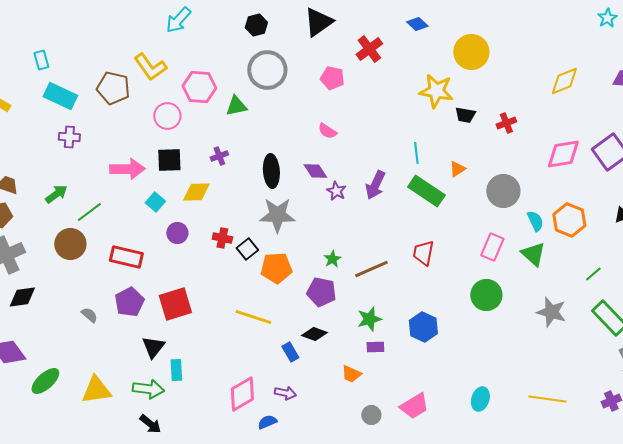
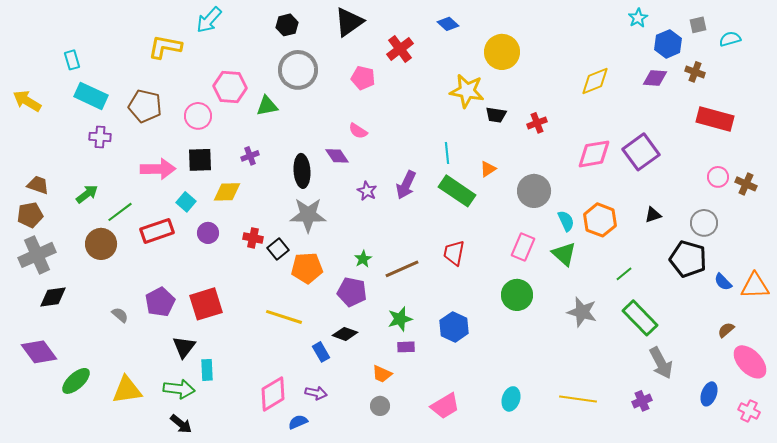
yellow L-shape: (150, 67) -> (165, 47), moved, turned 136
brown pentagon: (113, 88) -> (145, 106), moved
purple diamond: (315, 171) -> (337, 156), moved
red rectangle: (126, 257) -> (157, 231), moved, turned -32
gray circle: (371, 415) -> (380, 406), moved

